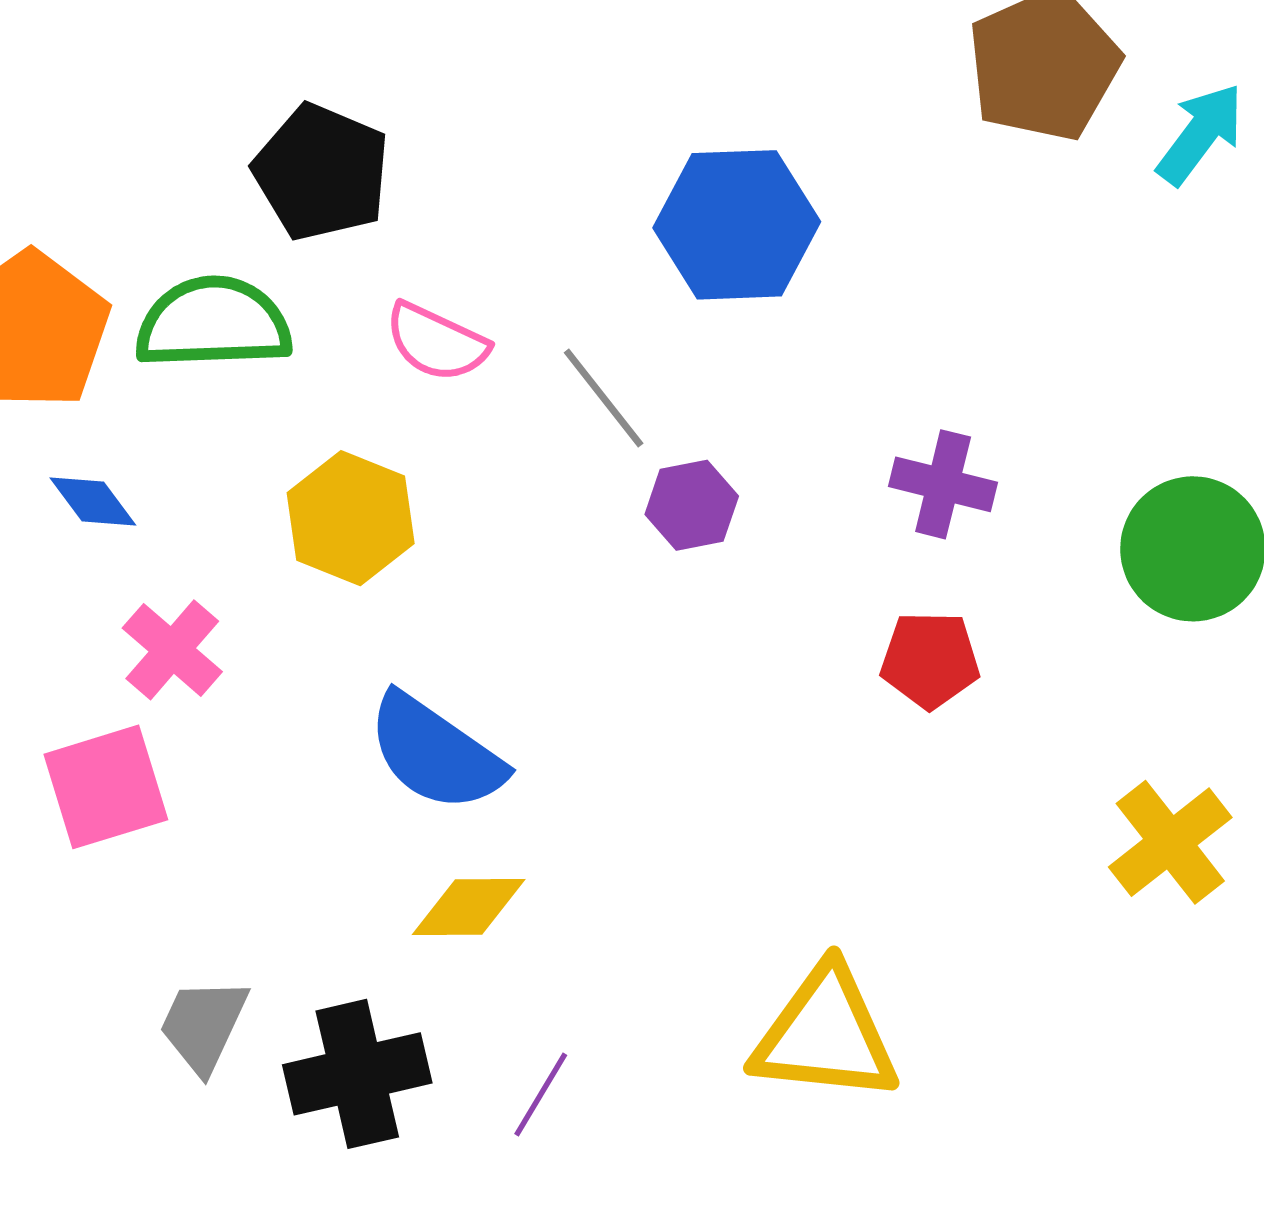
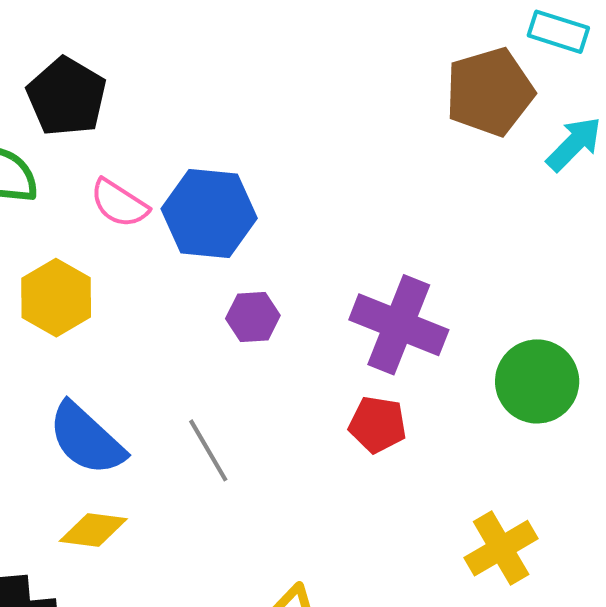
blue hexagon: (737, 225) -> (209, 213), moved
gray line: (604, 398) -> (208, 450), moved
purple cross: (943, 484) -> (399, 325), size x1.6

